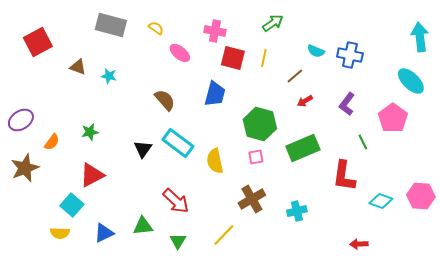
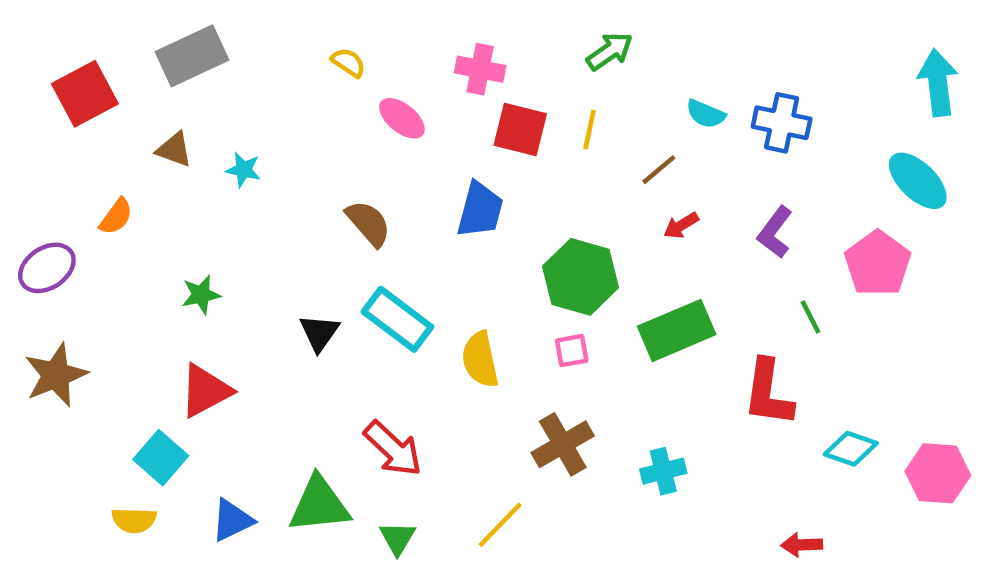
gray rectangle: (111, 25) -> (192, 56), moved, turned -40
orange semicircle: (52, 142) -> (116, 217), moved
pink hexagon: (421, 196) -> (938, 473), moved
green triangle: (143, 226) -> (319, 505), size x1.4

